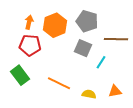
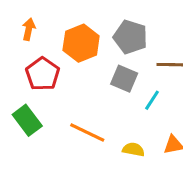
orange arrow: (29, 22) -> (29, 29), moved
red pentagon: (30, 45) -> (43, 74), turned 30

